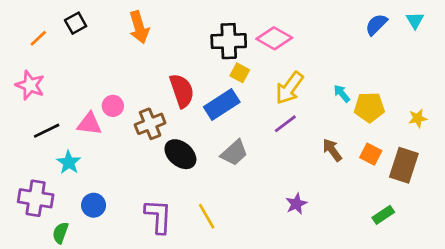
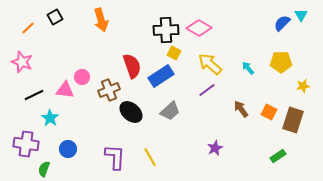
blue semicircle: (376, 25) -> (282, 23), moved
yellow arrow: (289, 88) -> (210, 64), turned 95
yellow pentagon: (369, 107) -> (281, 62), moved

